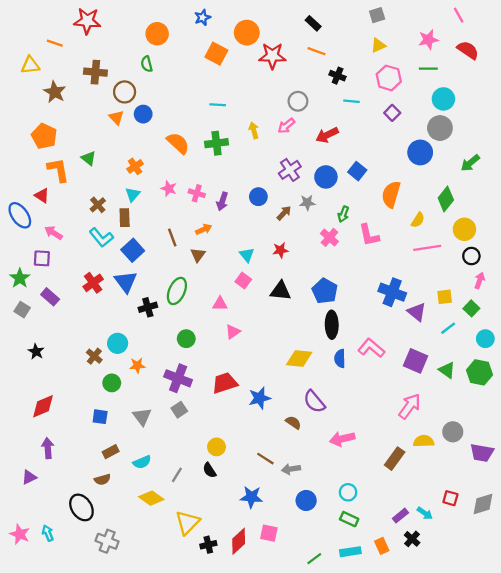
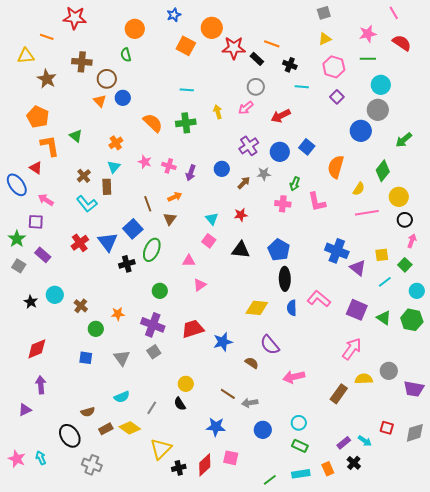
black rectangle: (313, 23) -> (257, 59), moved
pink cross: (329, 237) -> (283, 204), turned -35
blue square: (133, 250) -> (133, 229), moved
cyan circle: (118, 343) -> (55, 295), moved
brown rectangle: (111, 452) -> (106, 429), moved

